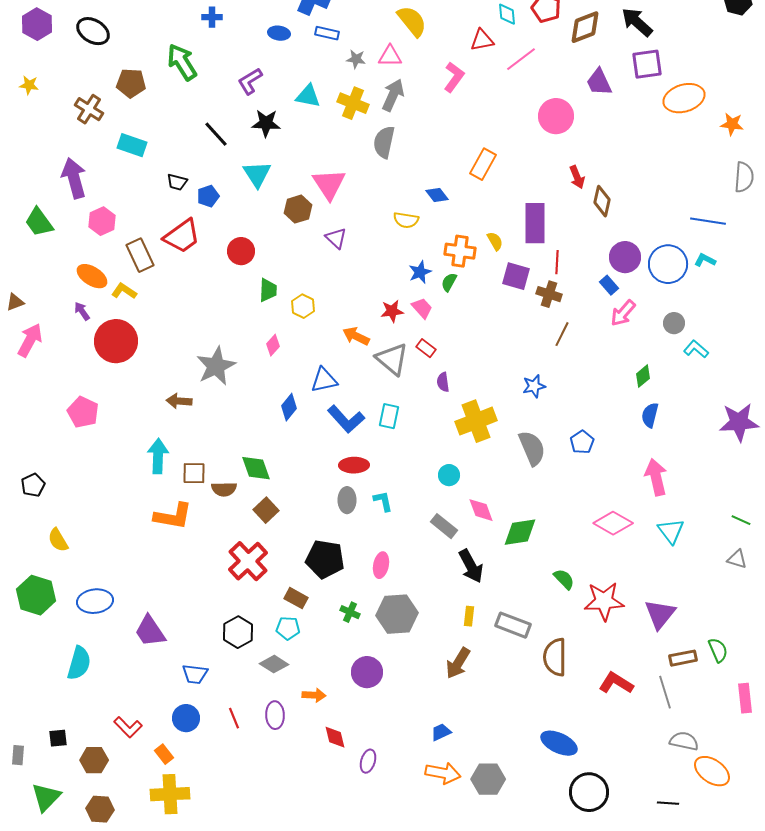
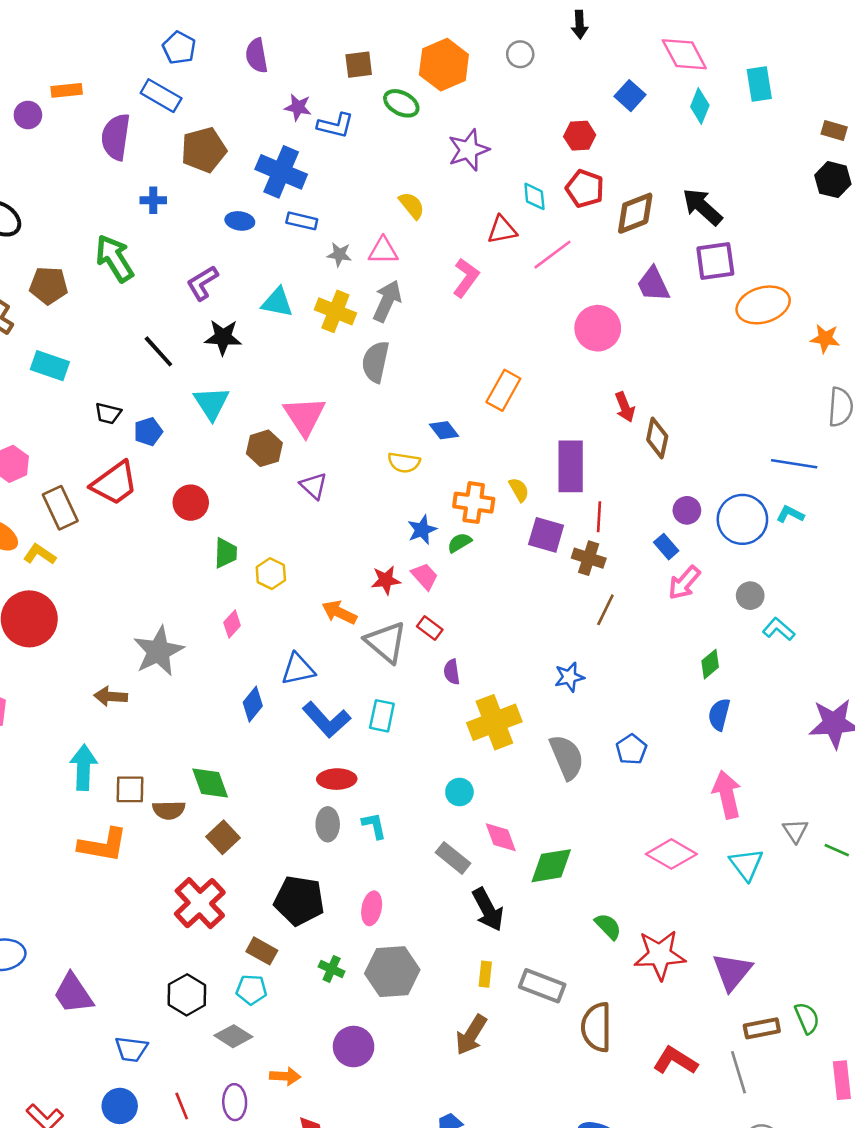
yellow semicircle: (412, 21) -> (412, 205), size x0.7
purple circle: (625, 257) -> (687, 510), size x0.7
green semicircle: (449, 282) -> (459, 543), turned 30
gray triangle: (737, 559) -> (795, 831), moved, turned 40

